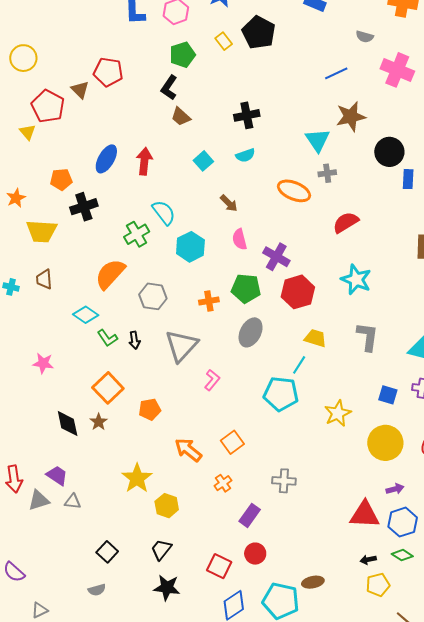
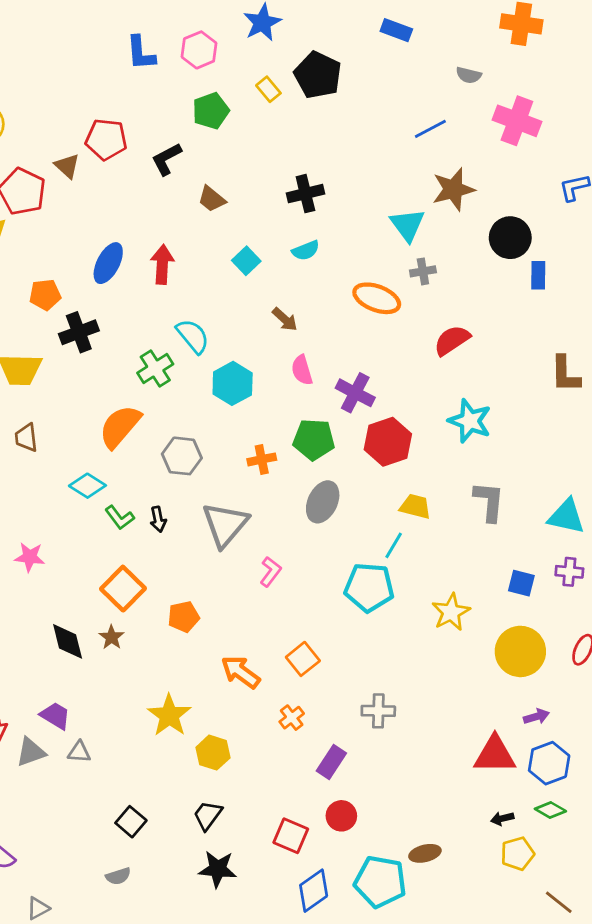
black L-shape: (169, 88) -> (166, 159), moved, turned 30

